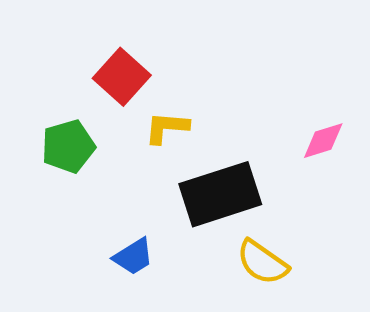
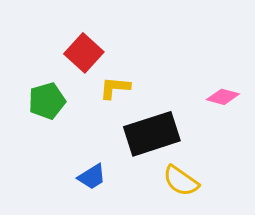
pink diamond: (323, 141) -> (223, 97), turned 32

